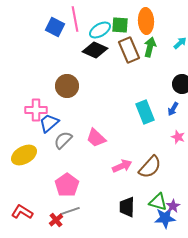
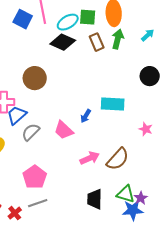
brown rectangle: (129, 50) -> (97, 42), size x0.7
blue arrow: (173, 109) -> (86, 116), moved
cyan rectangle: (145, 112) -> (113, 104), turned -65
red cross: (56, 220) -> (15, 213), moved

